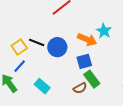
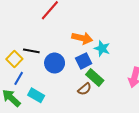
cyan star: (104, 31) -> (102, 48), moved
blue circle: (57, 47) -> (55, 63), moved
cyan rectangle: (42, 86) -> (36, 95), moved

